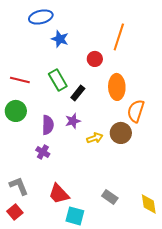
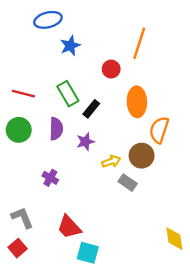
blue star: (60, 39) -> (70, 46), turned 30
purple semicircle: (48, 125) -> (56, 129), moved
gray rectangle: (110, 197) -> (128, 183), moved

